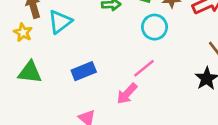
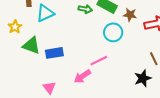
yellow star: (23, 32) -> (15, 27), moved
green triangle: (30, 72) -> (31, 45), moved

